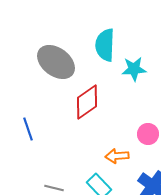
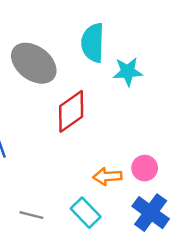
pink circle: (148, 134) -> (145, 168), moved

